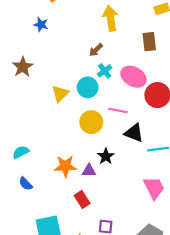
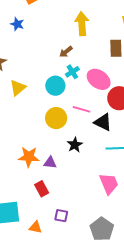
yellow triangle: (60, 94) -> (18, 88), moved
black triangle: (134, 133) -> (103, 122), moved
black star: (106, 156) -> (75, 145), moved

